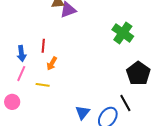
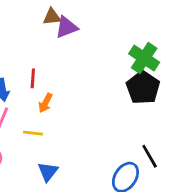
black pentagon: (138, 73) -> (143, 88), moved
blue triangle: (83, 112) -> (48, 172), moved

